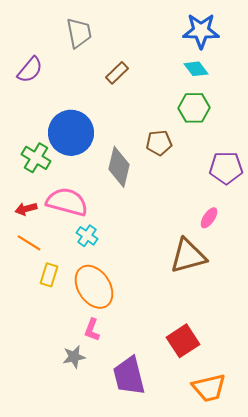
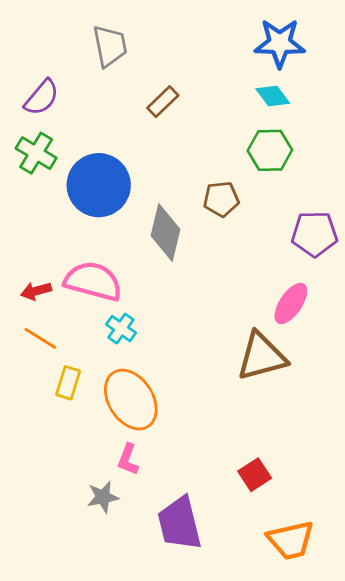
green cross: (36, 158) -> (36, 153), moved
pink ellipse: (209, 218) -> (291, 303), size x1.4
red square: (183, 341) -> (255, 475), size x0.7

